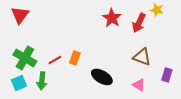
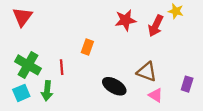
red star: (112, 18) -> (125, 20), turned 30
brown triangle: (142, 57) -> (147, 72), moved
orange rectangle: (75, 58) -> (87, 47), moved
red line: (55, 60) -> (62, 67), turned -64

